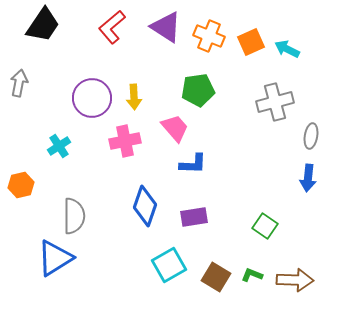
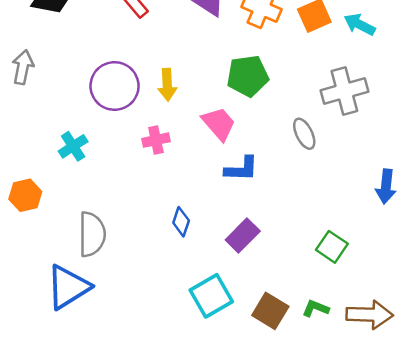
gray ellipse: (311, 136) -> (304, 134), moved, turned -35
pink cross: (125, 141) -> (156, 140), size x0.7
blue diamond: (145, 206) -> (181, 222), size x0.6
purple rectangle: (194, 217) -> (243, 236), turned -36

